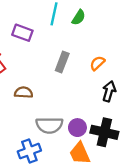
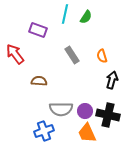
gray rectangle: (62, 62) -> (72, 55), turned -54
orange semicircle: (97, 63) -> (102, 56), turned -64

